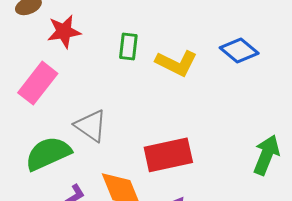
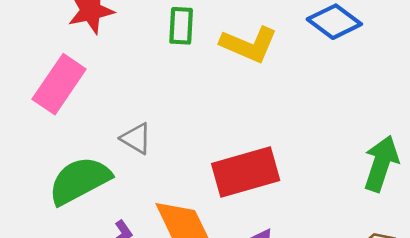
gray triangle: (91, 126) -> (136, 138), size x0.7

